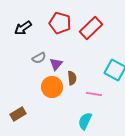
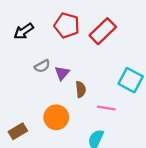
orange circle: (52, 87) -> (56, 117), moved

